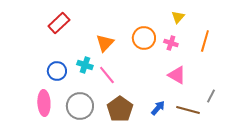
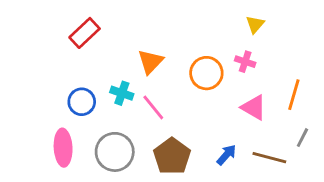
orange circle: (144, 38) -> (206, 73), moved
orange line: (205, 41) -> (294, 95), moved

